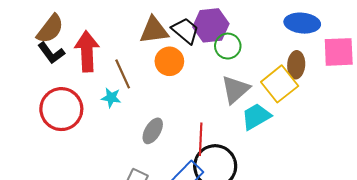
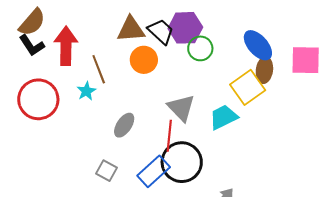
blue ellipse: (302, 23) -> (258, 45), moved, turned 40
gray triangle: (235, 89) -> (181, 108), moved, turned -36
cyan star: (111, 98) -> (86, 91), turned 30

